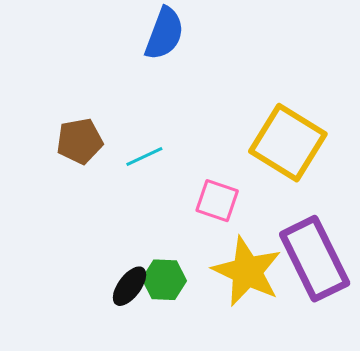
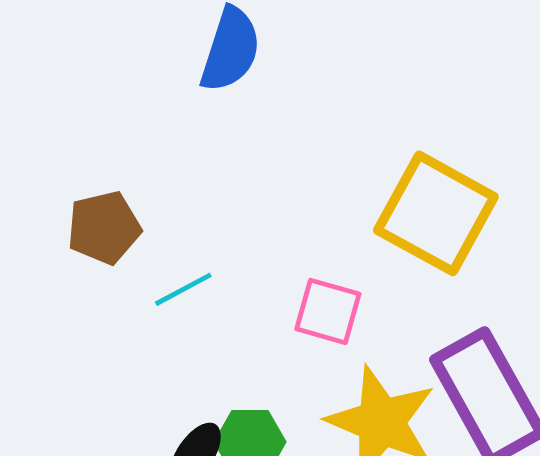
cyan line: (144, 156) -> (183, 289), moved

